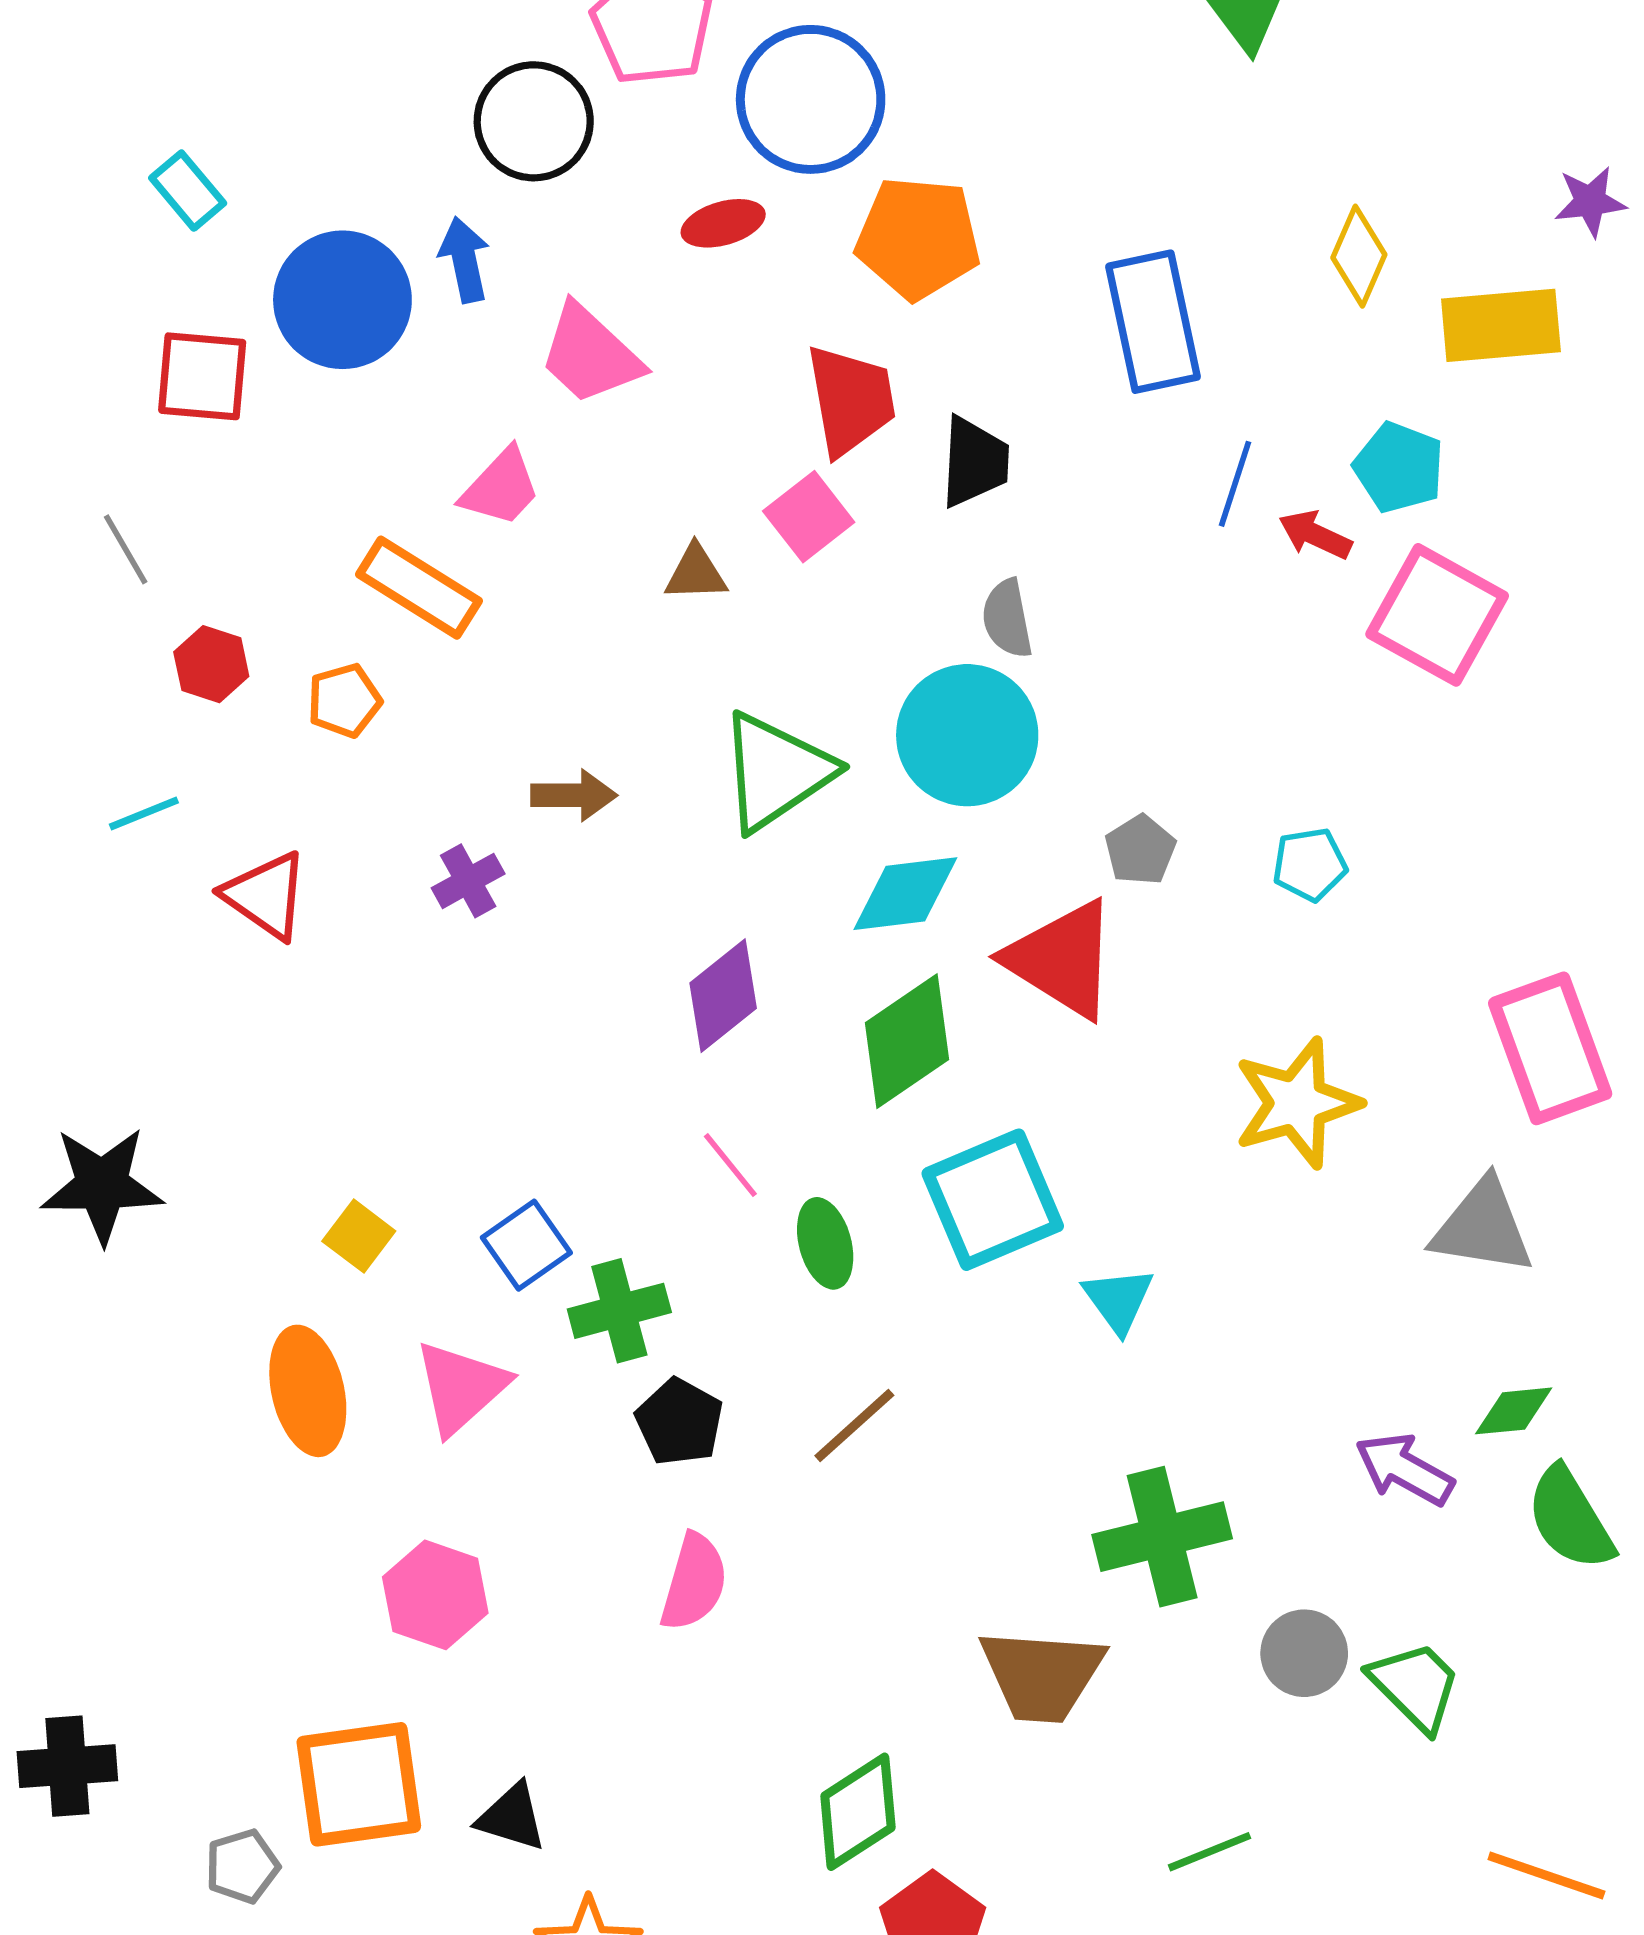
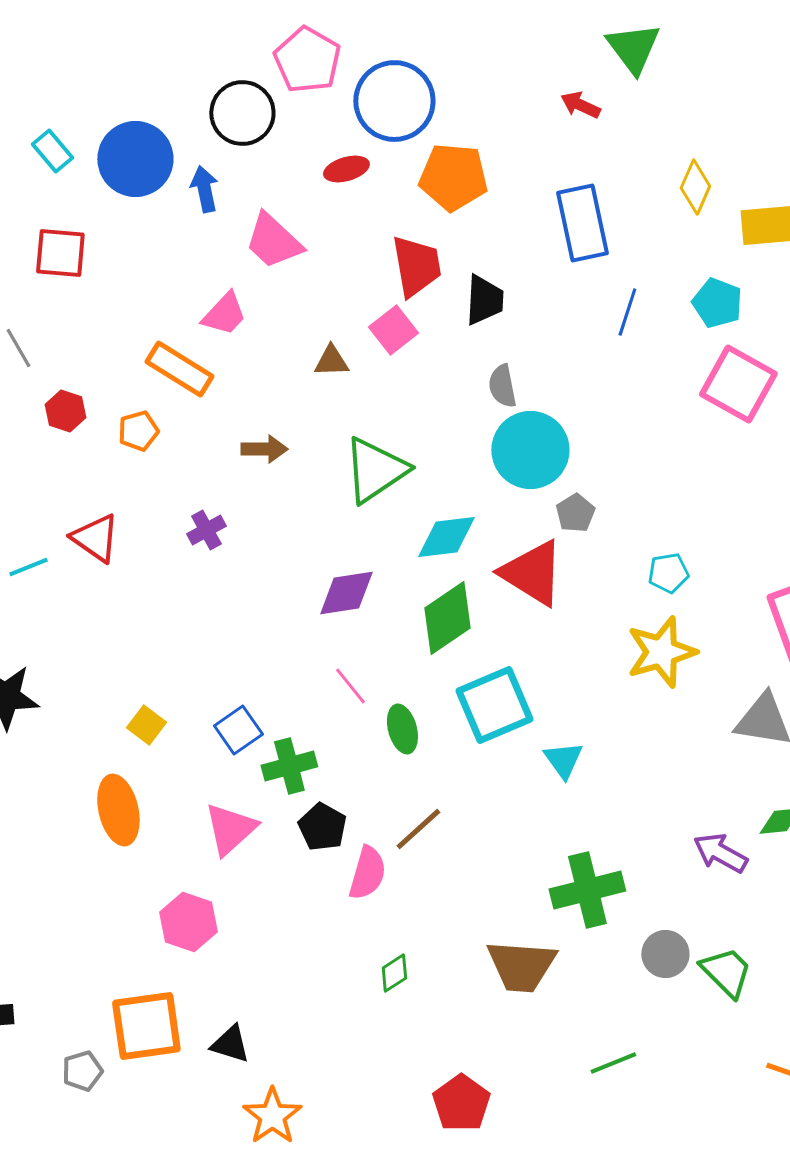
blue circle: (342, 300) -> (135, 159), moved
red arrow: (1315, 535) -> (580, 105), moved
cyan circle: (967, 735) -> (530, 450), moved
brown arrow: (574, 795) -> (264, 449), moved
cyan line: (144, 813) -> (28, 567), moved
cyan pentagon: (1310, 864) -> (668, 573), moved
purple diamond: (723, 996) -> (346, 593), turned 30
pink triangle: (461, 1387) -> (230, 829), moved
pink semicircle: (694, 1582) -> (367, 873), moved
green diamond: (858, 1812) -> (394, 973), moved, size x0.6

